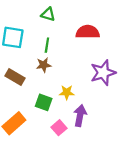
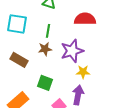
purple star: (103, 73) -> (72, 51), moved
yellow star: (67, 92) -> (83, 72), moved

